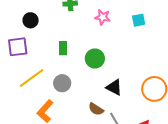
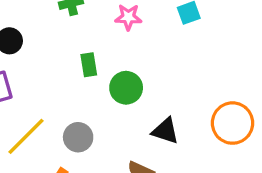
green rectangle: (63, 48) -> (89, 65), moved

